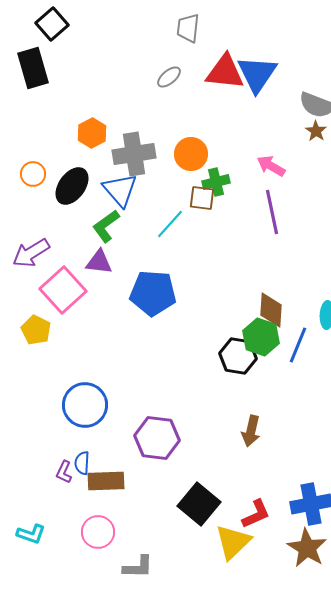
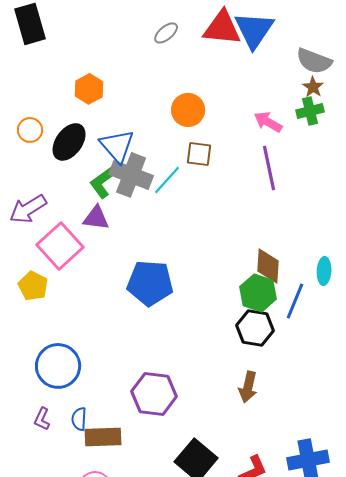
gray cross: (134, 154) -> (131, 175), moved, turned 30
green cross: (216, 182) -> (310, 111), moved
blue pentagon: (153, 293) -> (150, 283), moved
black hexagon: (238, 356) -> (255, 328), moved
blue circle: (85, 405) -> (58, 366), moved
purple L-shape: (64, 472) -> (42, 419), moved

